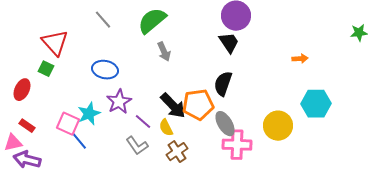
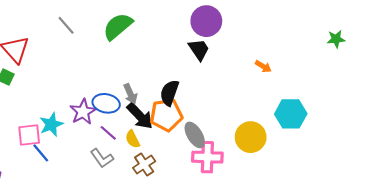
gray arrow: (164, 52) -> (130, 94), moved
orange arrow: (300, 59) -> (263, 66), moved, turned 35
blue ellipse: (105, 70) -> (106, 103), moved
black semicircle: (223, 84) -> (169, 93), moved
pink square: (68, 124) -> (29, 135), turned -30

